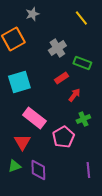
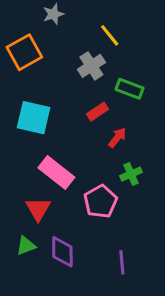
yellow line: (81, 18) -> (110, 35), moved
cyan square: (19, 82) -> (34, 118), turned 30
purple line: (88, 170) -> (122, 262), moved

